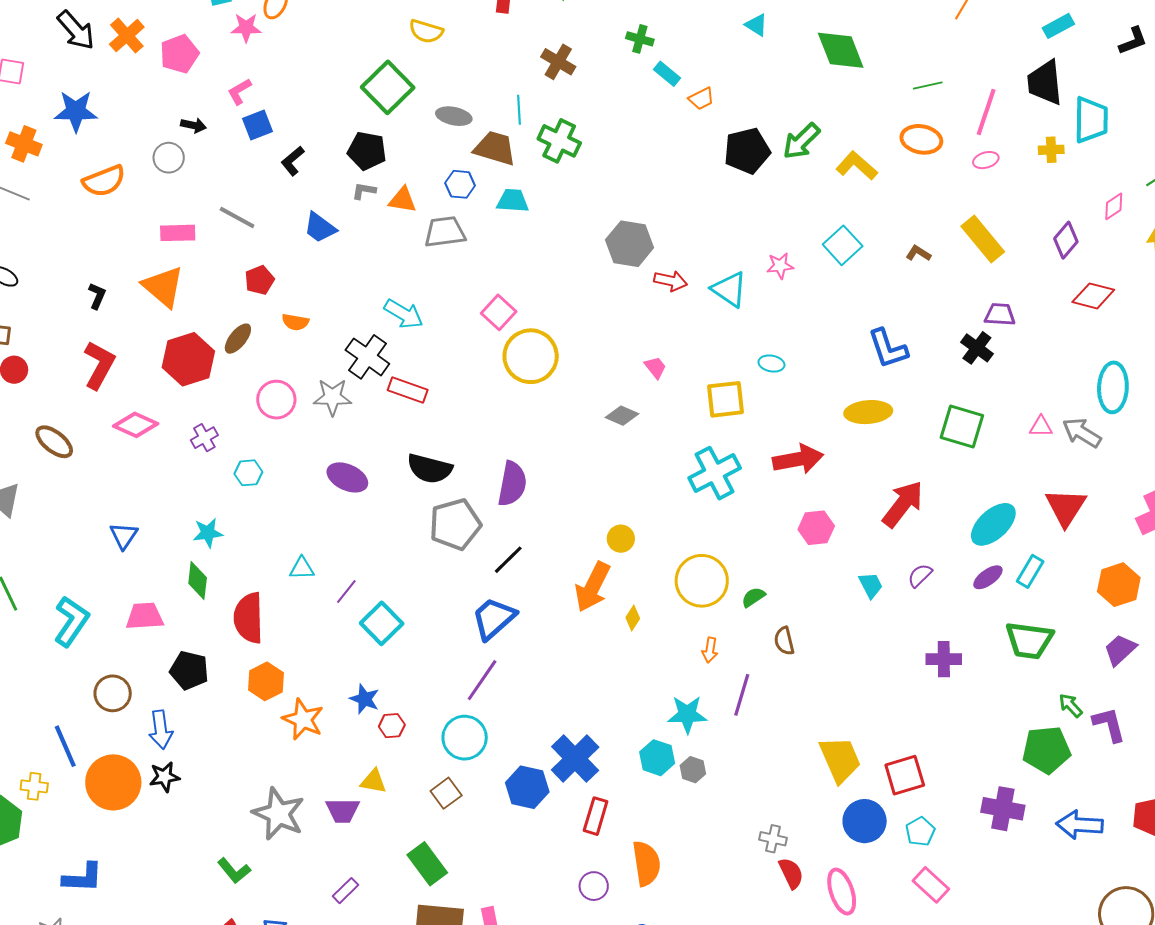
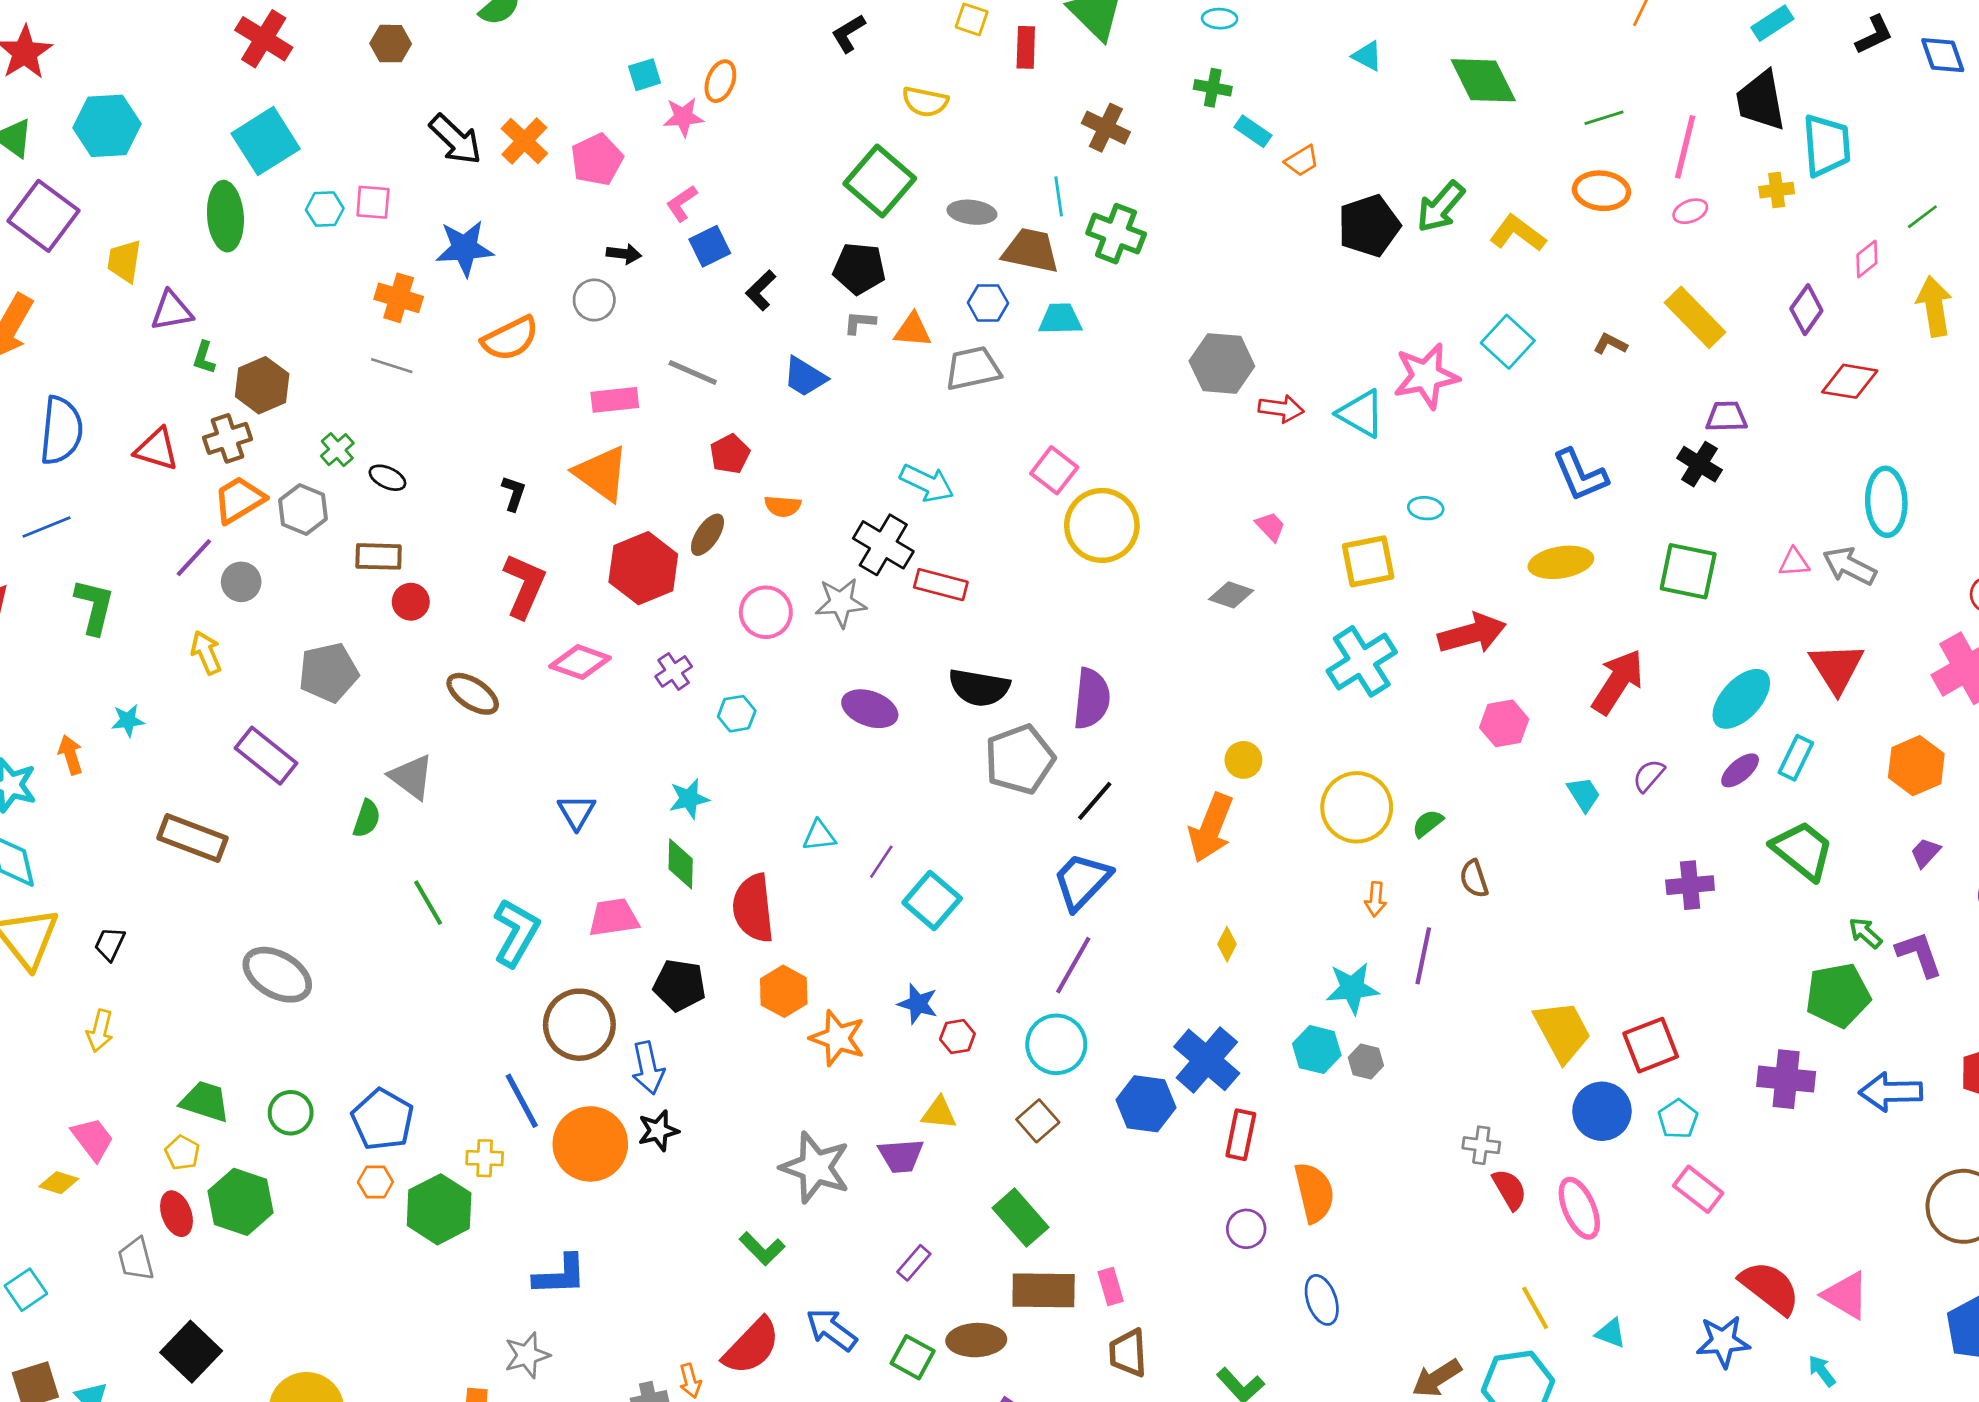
pink star: (780, 266) -> (1426, 376), size x1.8
yellow diamond: (633, 618) -> (1227, 944), moved
green trapezoid: (1029, 640) -> (1803, 850), turned -144
purple trapezoid: (1120, 650) -> (1925, 853), size x0.7
brown circle: (113, 693) -> (579, 1025), size x1.4

